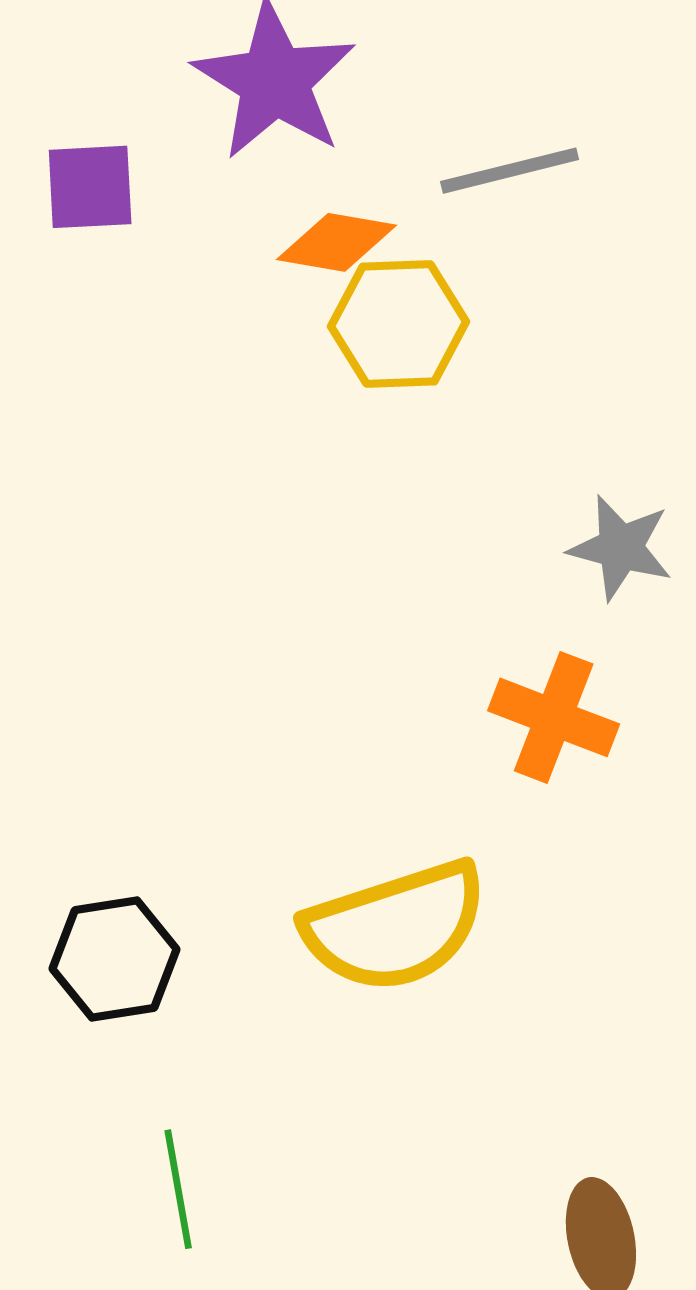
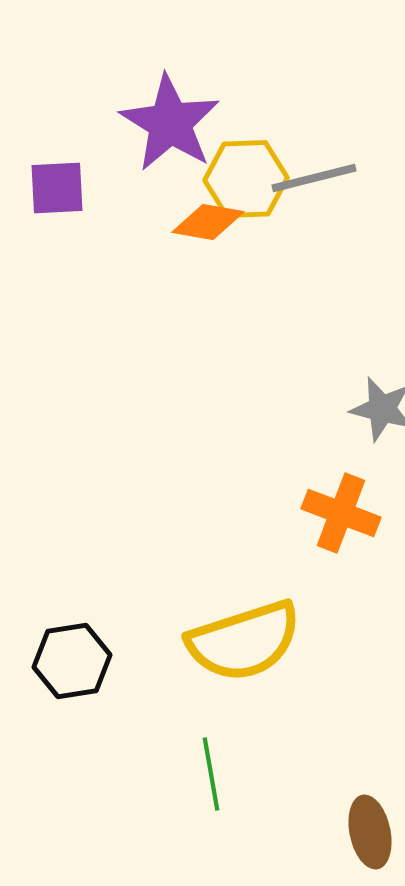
yellow hexagon: (399, 324) -> (246, 179), moved
green line: (178, 1189) -> (211, 774), moved

